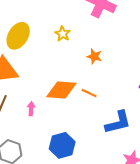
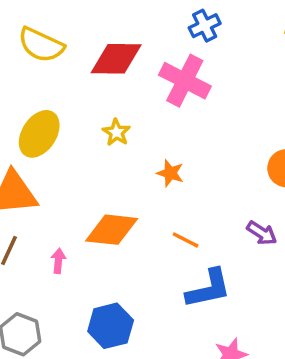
orange line: (89, 93) -> (185, 240), moved

